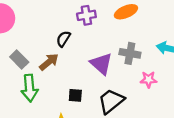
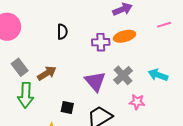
purple cross: (86, 15) -> (101, 42), moved
black semicircle: (63, 39) -> (62, 32), moved, turned 140
gray cross: (130, 53) -> (123, 75), turned 30

